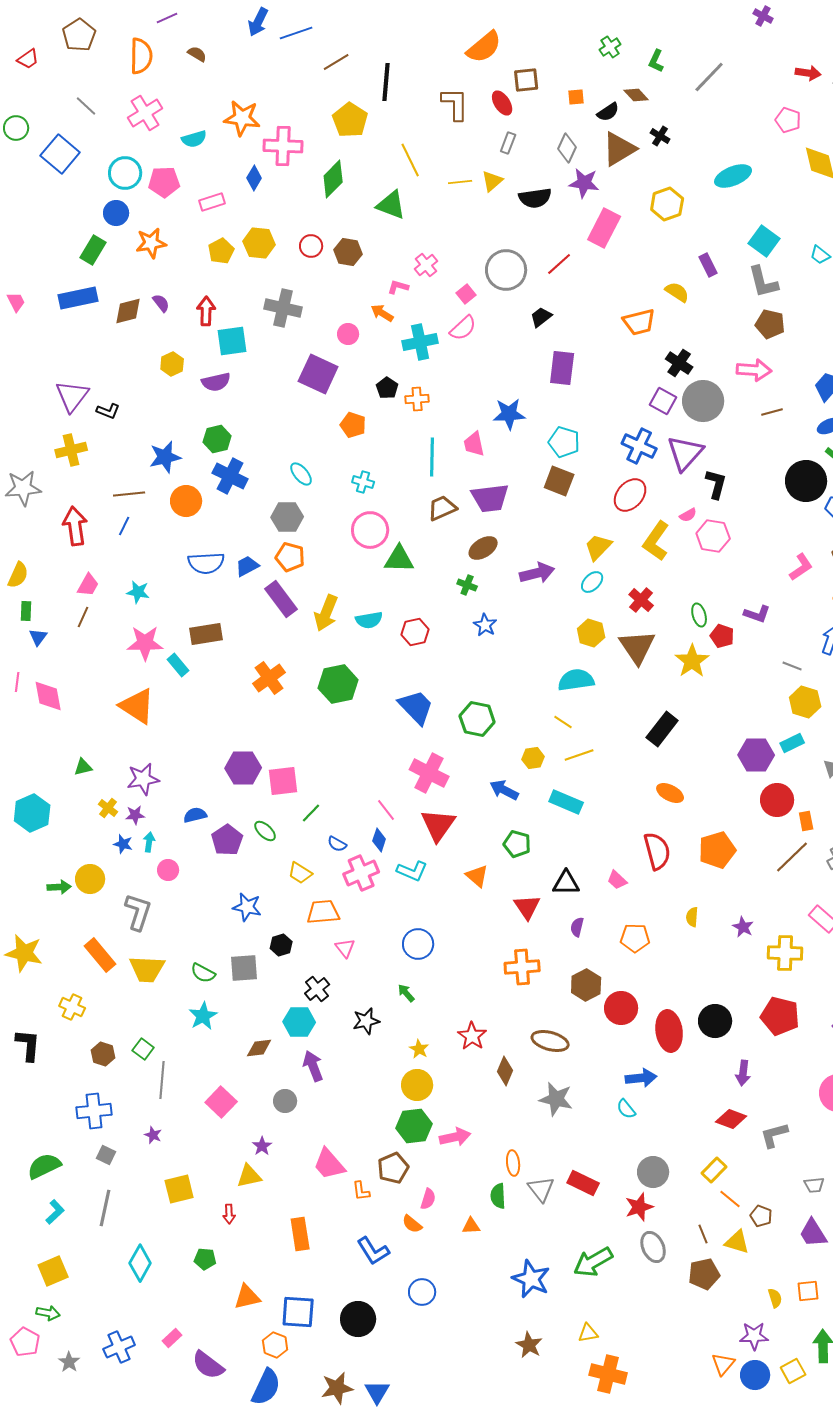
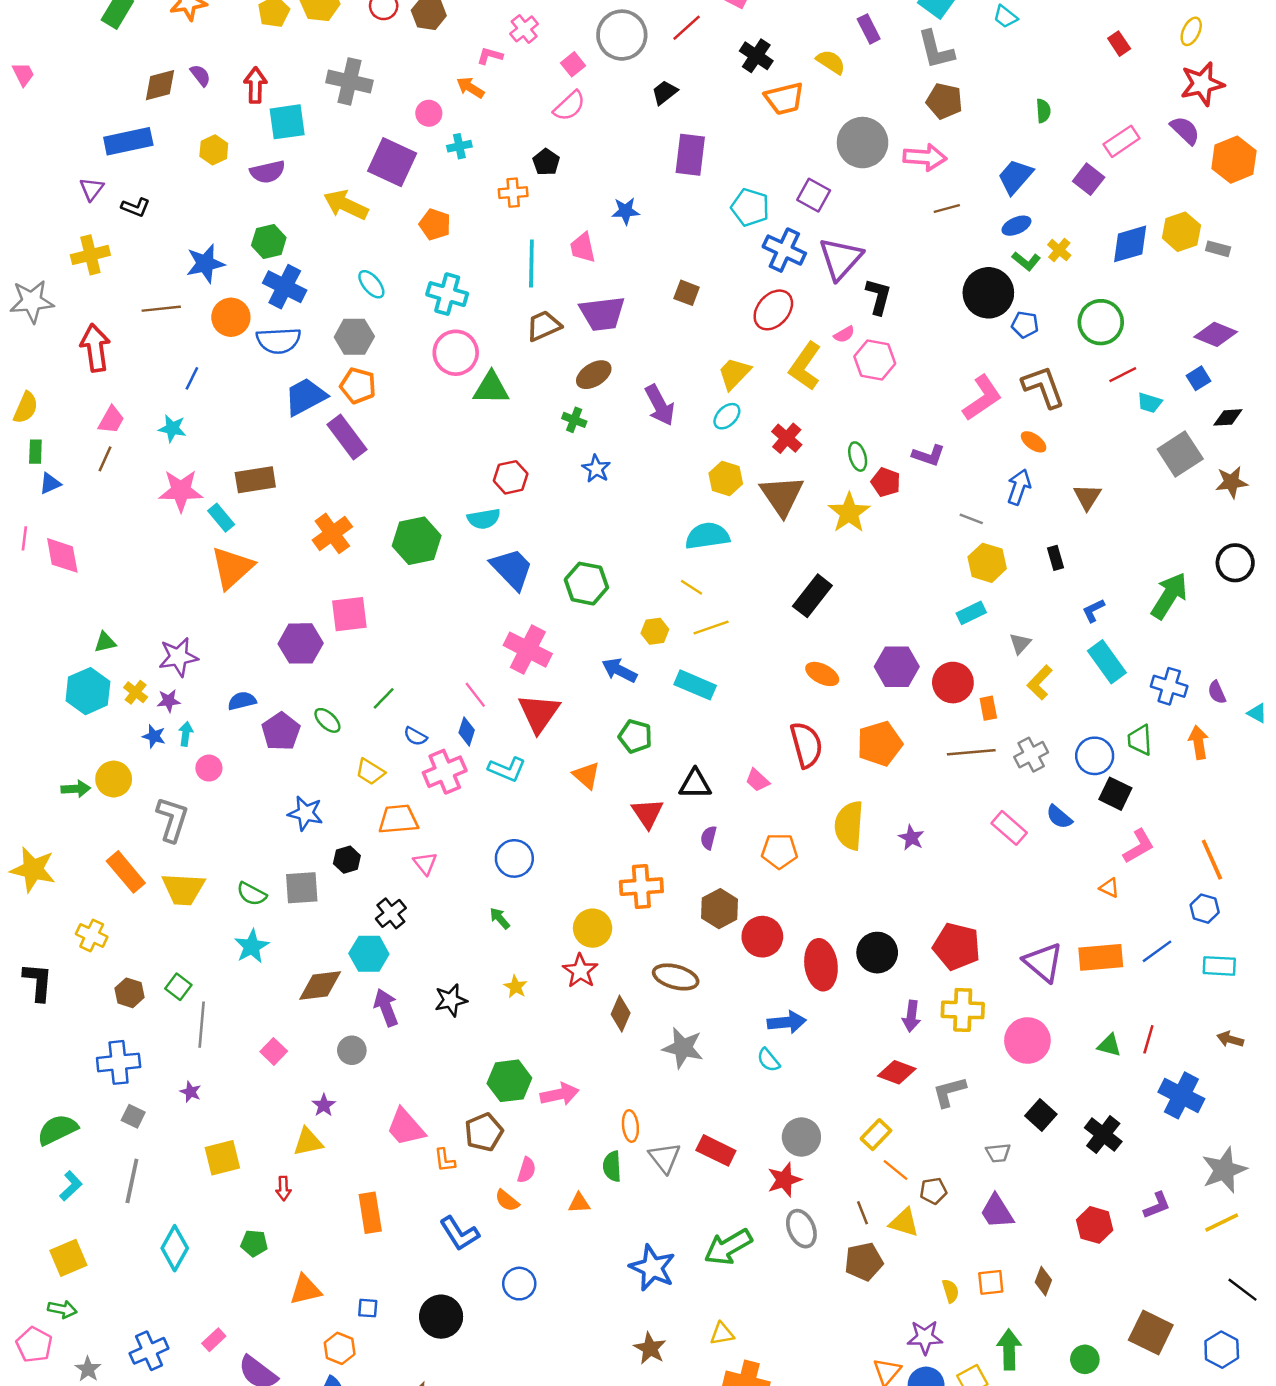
blue rectangle: (78, 298) -> (128, 141), moved
cyan cross: (420, 342) -> (459, 146), moved, size x0.6
black cross: (679, 363) -> (756, 56), moved
black pentagon: (387, 388) -> (546, 162), moved
purple triangle: (72, 396) -> (92, 189), size x0.6
gray circle: (703, 401) -> (863, 143), moved
blue star: (509, 414) -> (626, 211), size x0.7
cyan pentagon: (564, 442) -> (750, 207), moved
brown square: (559, 481) -> (687, 293), size x0.7
cyan cross: (363, 482) -> (447, 294), size x1.5
blue line: (124, 526) -> (192, 378), moved
blue semicircle: (206, 563) -> (279, 340), moved
blue trapezoid: (247, 566) -> (305, 397), size x1.5
pink L-shape: (801, 567) -> (982, 398), size x1.4
purple arrow: (537, 573) -> (660, 405), turned 76
yellow arrow: (326, 613) -> (346, 205), moved, turned 93
cyan semicircle: (369, 620) -> (484, 519), moved
blue triangle: (38, 637) -> (50, 483), turned 30
orange triangle: (137, 706) -> (232, 568), moved, turned 45
purple hexagon: (756, 755) -> (897, 667), moved
pink square: (283, 781) -> (349, 614), moved
cyan hexagon: (32, 813) -> (88, 691), moved
brown line: (792, 857) -> (971, 752), turned 39
yellow semicircle: (692, 917) -> (849, 825), size x2.0
yellow cross: (785, 953) -> (963, 1010), moved
black star: (366, 1021) -> (451, 1000), moved
brown diamond: (259, 1048) -> (320, 986), size x1.4
yellow circle: (417, 1085) -> (593, 928), moved
pink square: (221, 1102) -> (274, 1051), size x0.7
brown pentagon: (761, 1216) -> (933, 1191), turned -30
blue square: (298, 1312) -> (368, 1308), size x0.5

